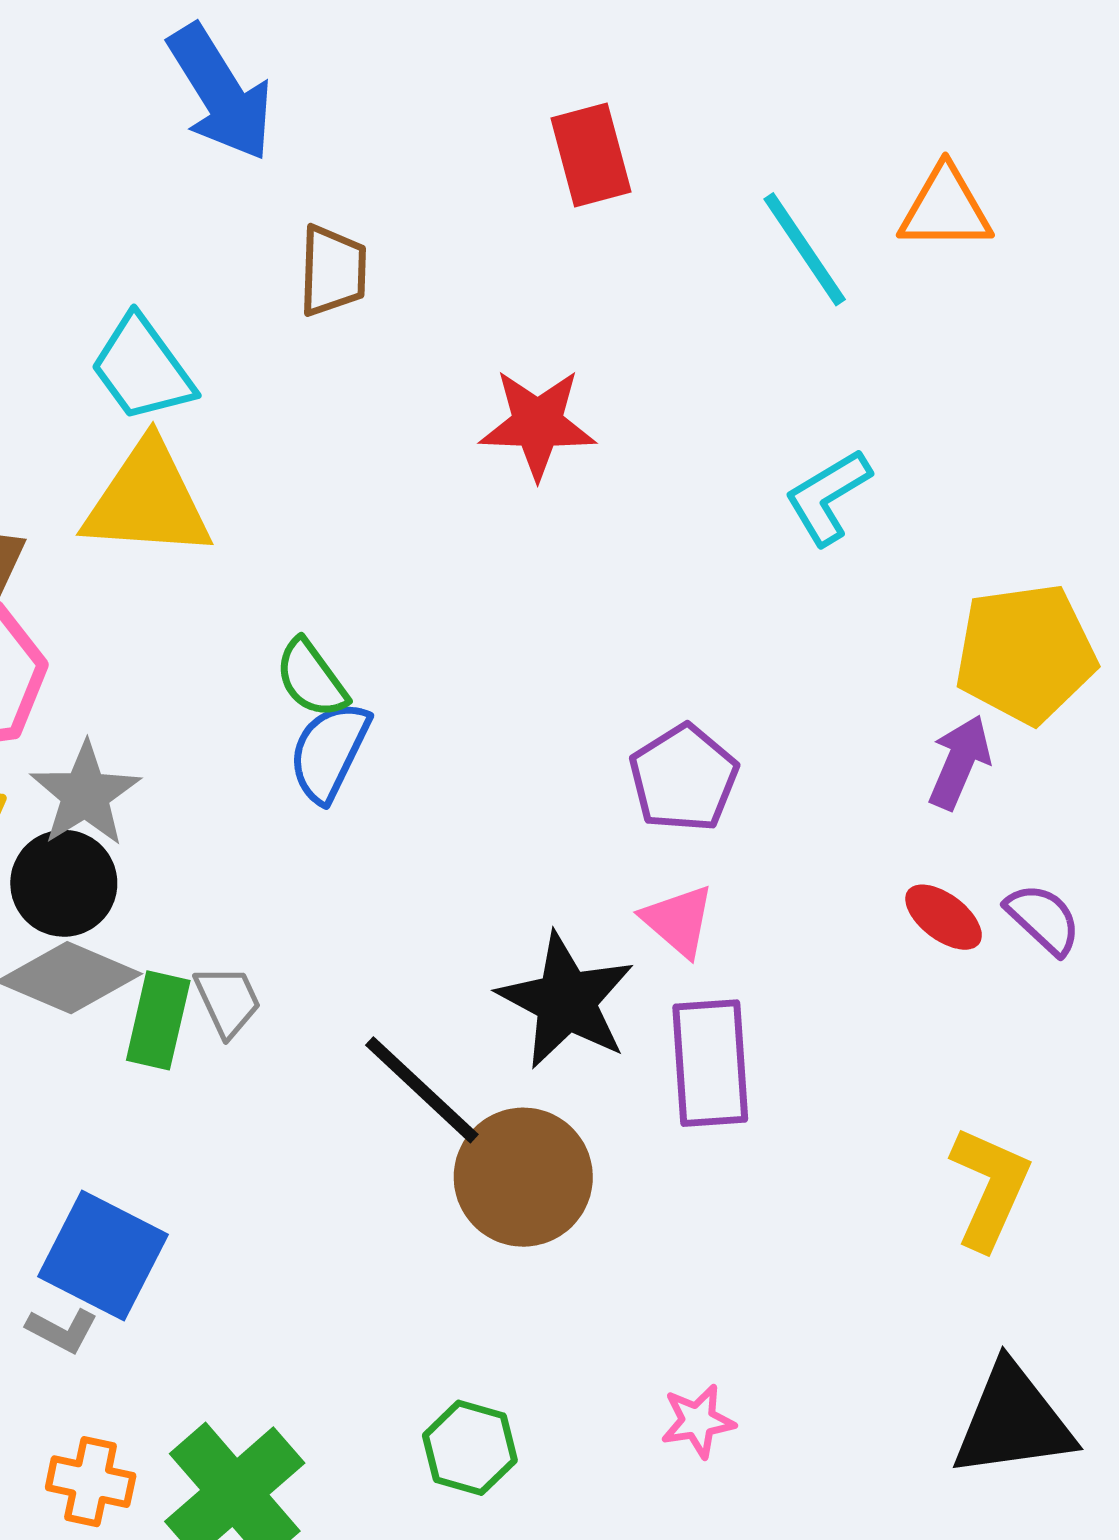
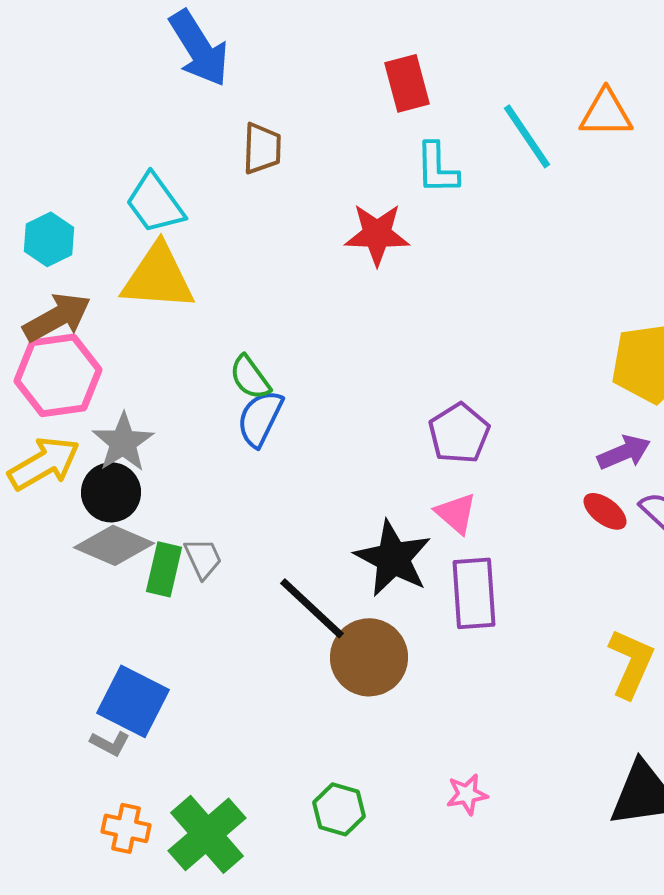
cyan L-shape: (828, 497) -> (437, 168), moved, turned -60
purple arrow: (960, 762) -> (624, 452), moved, turned 44

